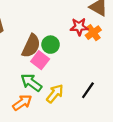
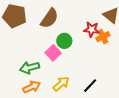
brown semicircle: (31, 46) -> (49, 18), moved
green arrow: (31, 83) -> (30, 68), moved, turned -60

